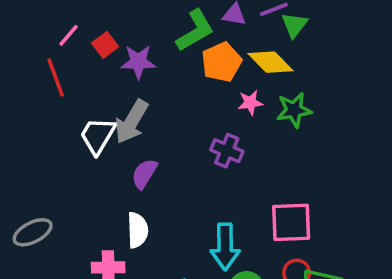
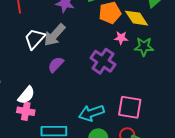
purple cross: (227, 151) -> (103, 61), size x1.4
white semicircle: (138, 230) -> (26, 95), moved, turned 30
cyan arrow: (225, 247) -> (91, 113), turned 60

